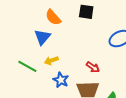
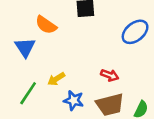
blue triangle: (42, 37) -> (25, 47), moved
green line: (27, 66) -> (28, 93), turned -72

